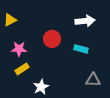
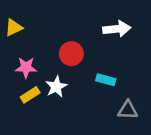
cyan rectangle: (81, 49) -> (106, 80), moved
white star: (41, 87) -> (56, 87), moved

